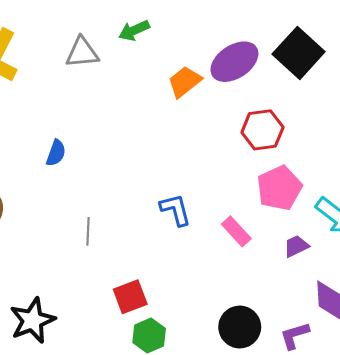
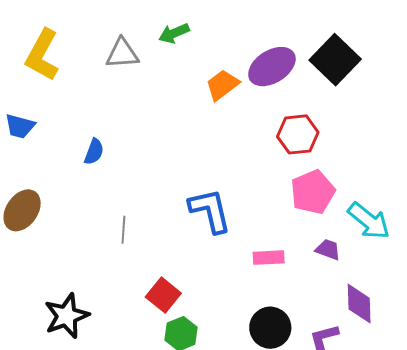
blue L-shape: (175, 210) -> (210, 211), size x1.4
pink rectangle: (236, 231) -> (269, 258), moved, turned -52
purple trapezoid: (296, 246) -> (328, 250), turned 44
red square: (130, 297) -> (163, 295), turned -32

